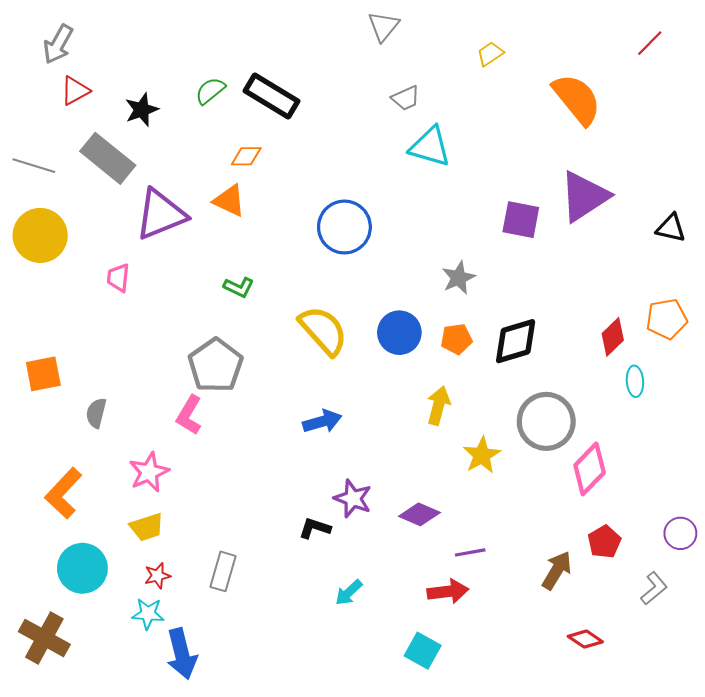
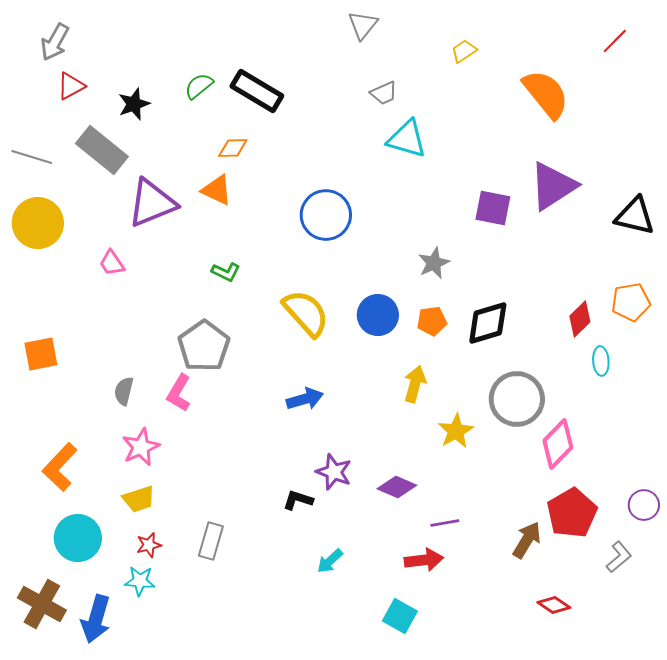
black triangle: (671, 228) -> (635, 216), size x1.4
pink trapezoid: (118, 278) -> (112, 263), turned -40
gray semicircle: (96, 413) -> (124, 391), moved
red pentagon: (604, 542) -> (572, 513), size x1.6
blue arrow: (182, 654) -> (96, 619), moved, turned 30

